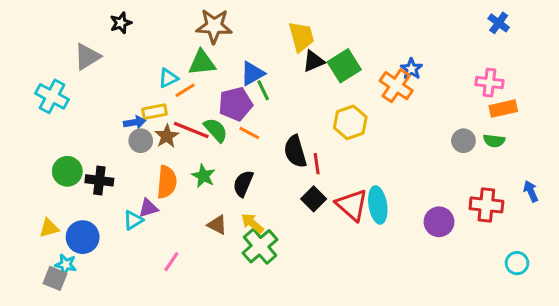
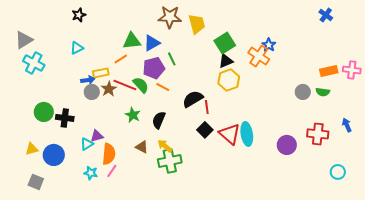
brown star: (214, 26) -> (170, 17), moved
gray triangle: (87, 57) -> (24, 40), moved
black triangle: (314, 61) -> (226, 61), moved
blue triangle: (252, 73) -> (152, 43), moved
cyan triangle: (168, 78) -> (77, 48), moved
pink cross: (489, 83) -> (352, 70), moved
black semicircle: (295, 151) -> (193, 99), turned 75
orange semicircle: (167, 182) -> (109, 154), moved
green cross: (260, 246) -> (170, 161), turned 30
cyan star: (66, 265) -> (91, 173), moved

